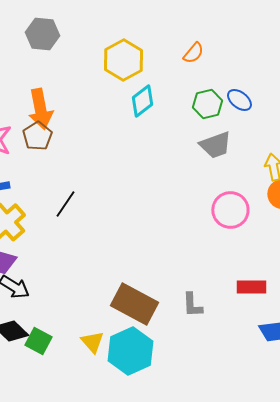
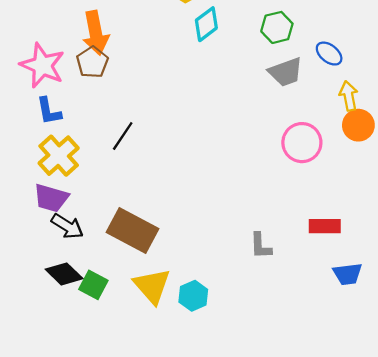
blue ellipse: (239, 100) -> (329, 54), moved
brown rectangle: (134, 304) -> (132, 231), moved
yellow triangle: (92, 342) -> (152, 286), size x1.5
cyan hexagon: (130, 351) -> (193, 296), size x0.6

